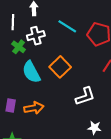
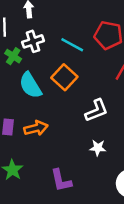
cyan line: (67, 26) -> (72, 45), moved
white star: (94, 128) -> (98, 148), moved

